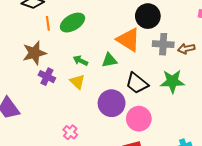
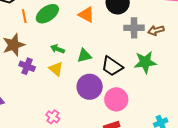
orange triangle: (128, 40) -> (86, 15), moved, size x0.7
green triangle: (109, 60) -> (84, 56), moved

